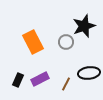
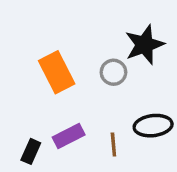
black rectangle: (18, 80) -> (31, 151), moved
brown line: (66, 84) -> (113, 145), turned -32

